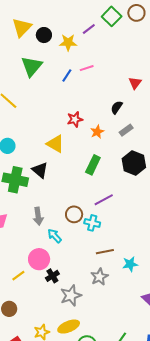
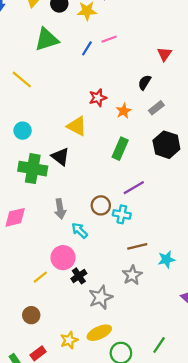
green triangle: (32, 66) -> (47, 39), turned 35

